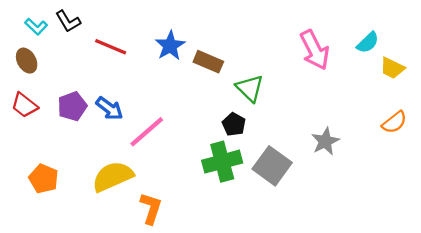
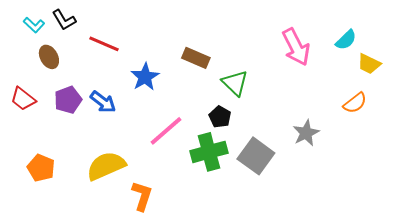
blue star: (170, 46) -> (145, 77), moved
brown ellipse: (27, 61) -> (49, 57), moved
orange semicircle: (394, 122) -> (355, 103), moved
pink line: (147, 132) -> (166, 131), moved

